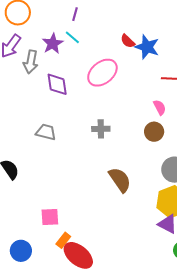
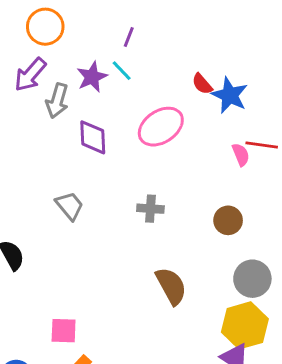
pink semicircle: (160, 107) -> (241, 155), moved
gray trapezoid: (46, 132) -> (70, 206), turned 30

